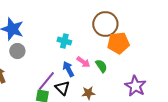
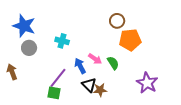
brown circle: (105, 24) -> (117, 21), size x0.6
cyan cross: (64, 41) -> (62, 41), moved
black triangle: (62, 88) -> (89, 85), moved

